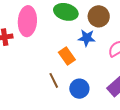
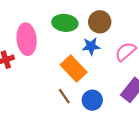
orange rectangle: (67, 56) -> (74, 68), size x1.4

